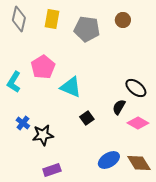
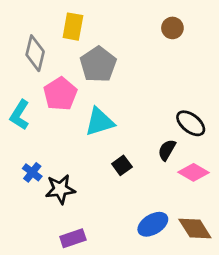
gray diamond: (19, 19) -> (35, 53), moved
gray pentagon: (87, 29) -> (98, 64), moved, turned 30
cyan triangle: (71, 87) -> (100, 122), turned -40

